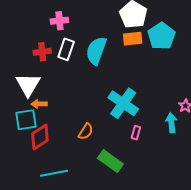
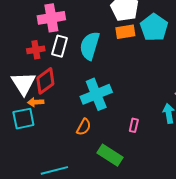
pink cross: (59, 21) -> (51, 18), size x1.5
cyan cross: (123, 103) -> (96, 94), moved, turned 36
red diamond: (40, 137) -> (45, 81), moved

